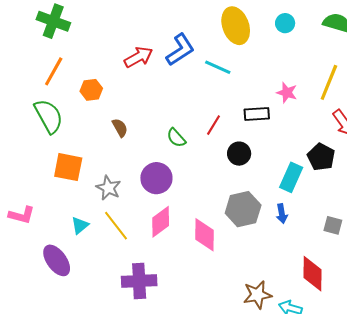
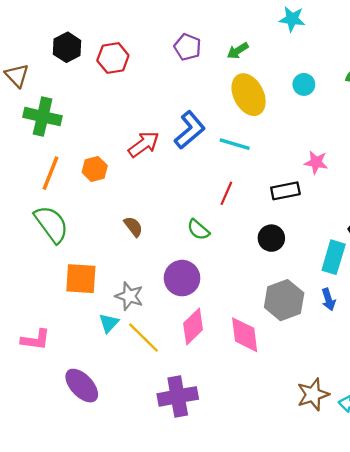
orange hexagon: (91, 90) -> (95, 169), moved
red line: (214, 125) -> (226, 193), moved
cyan triangle: (80, 225) -> (109, 323), moved

